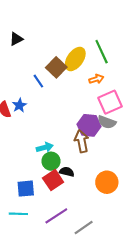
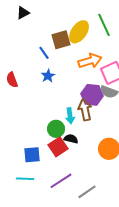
brown square: (56, 67) -> (61, 40), turned 30
orange arrow: (96, 79) -> (90, 61), moved, size x1.6
blue star: (19, 105) -> (48, 76), moved
cyan arrow: (45, 147) -> (70, 116), moved, turned 98

